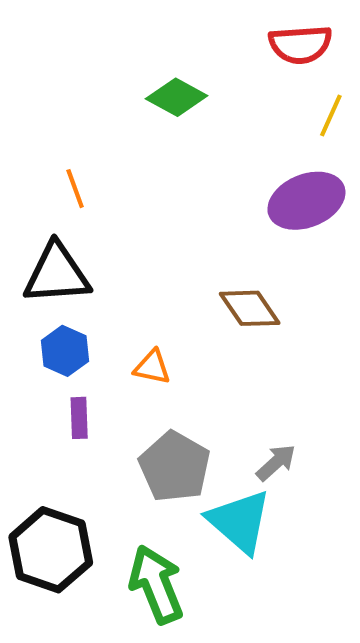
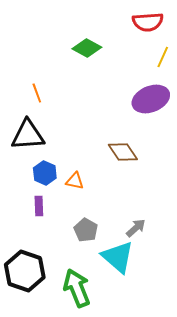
blue hexagon: (65, 351) -> (45, 173), moved
gray pentagon: (175, 467) -> (86, 230), size x0.7

